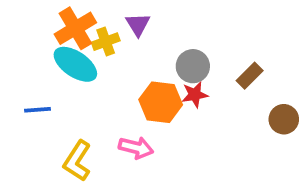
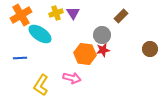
orange cross: (75, 28) -> (21, 15), moved
yellow cross: (106, 42) -> (56, 13), moved
brown rectangle: (250, 76) -> (121, 16), moved
brown circle: (284, 119) -> (150, 49), moved

